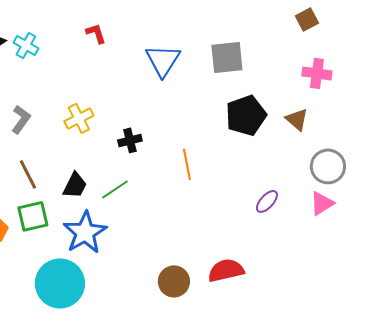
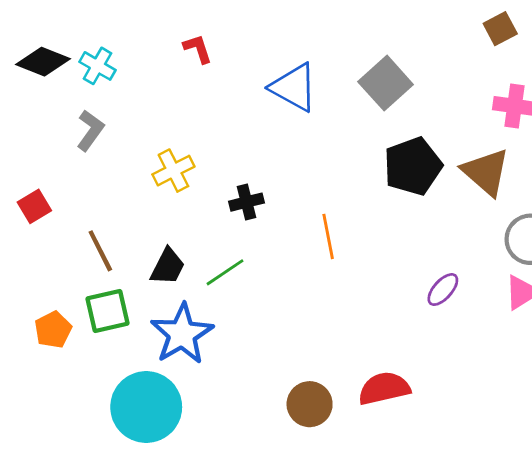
gray square: (227, 57) -> (386, 83), turned -36
blue triangle: (163, 60) -> (294, 87), turned -33
gray L-shape: (21, 119) -> (90, 130), moved
brown triangle: (297, 119) -> (486, 172), size x1.5

